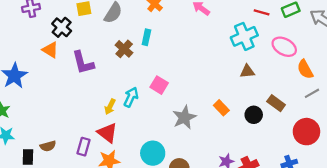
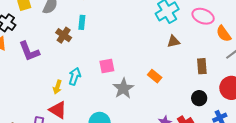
pink square: (159, 85) -> (107, 66), moved, turned -35
brown rectangle: (276, 103) -> (202, 66), turned 56
black circle: (254, 115) -> (199, 98), moved

